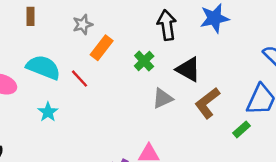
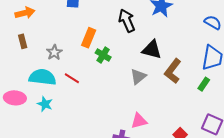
gray star: (83, 24) -> (54, 52), moved
orange rectangle: (102, 48) -> (89, 38), moved
green cross: (144, 61) -> (103, 55), moved
cyan star: (48, 112) -> (45, 104), moved

